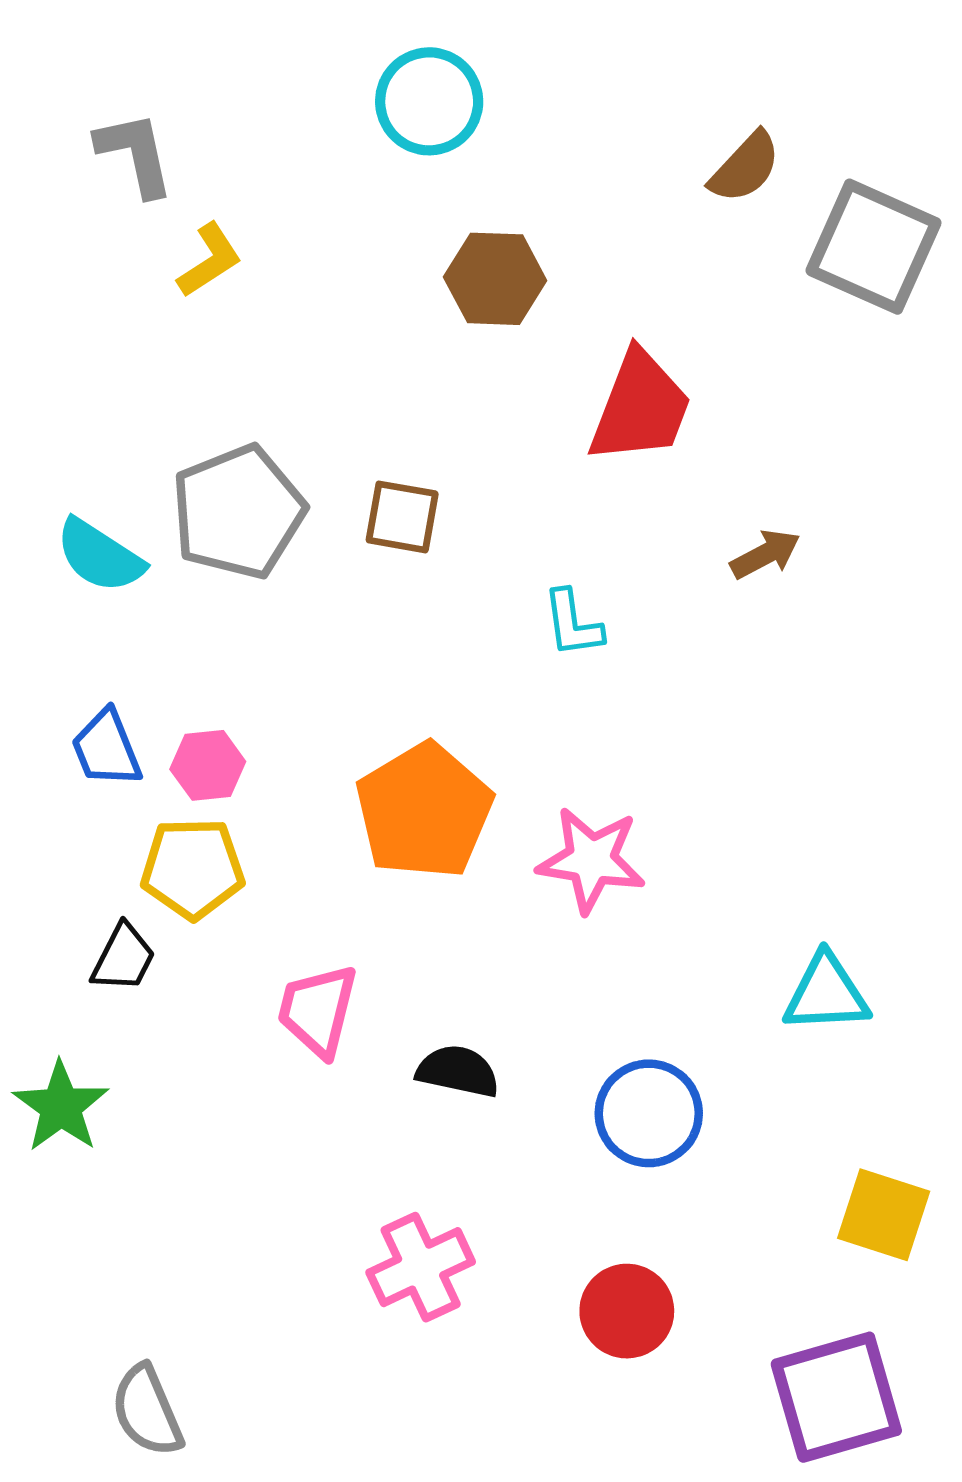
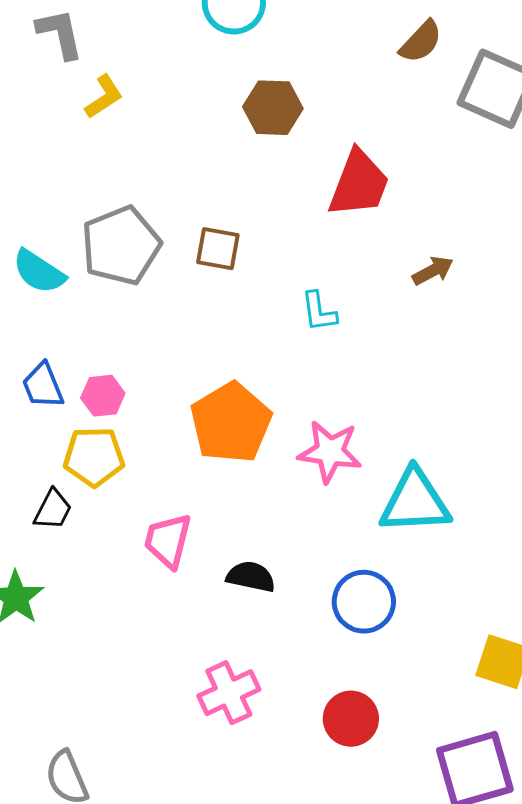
cyan triangle: (826, 993) -> (415, 502), moved, size x1.4

